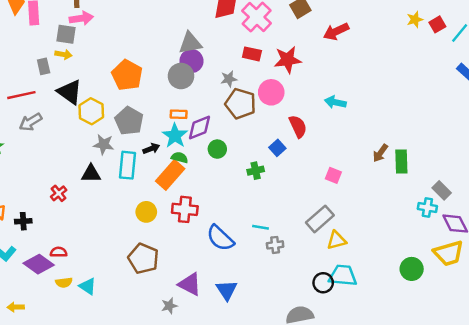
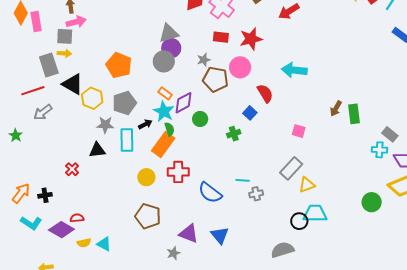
gray rectangle: (44, 66) -> (49, 65), size x1.6
cyan arrow: (335, 102) -> (294, 70), size x1.4
orange rectangle: (179, 114) -> (165, 93), turned 40
gray pentagon: (129, 121) -> (124, 103), turned 30
green semicircle: (180, 158) -> (169, 129), turned 64

